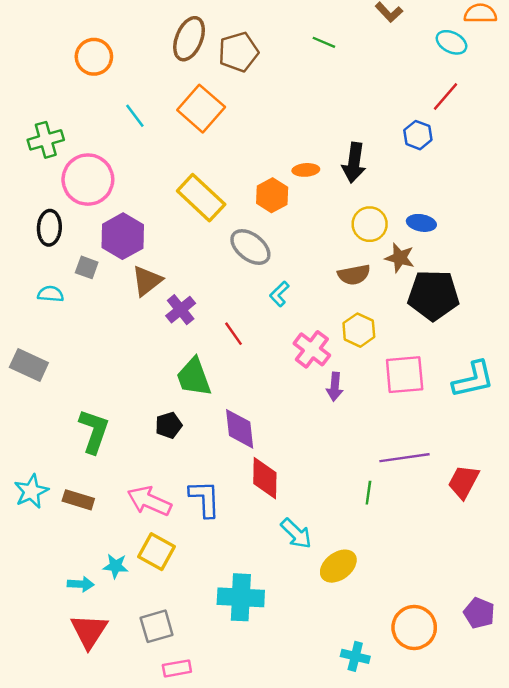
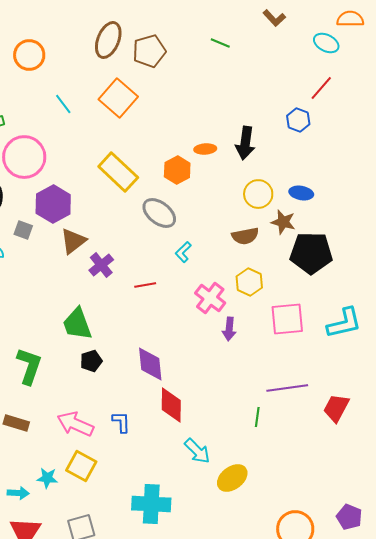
red line: (234, 334) -> (145, 285), turned -65
green trapezoid: (194, 377) -> (77, 324), moved
blue L-shape: (205, 499) -> (121, 422), size x0.7

